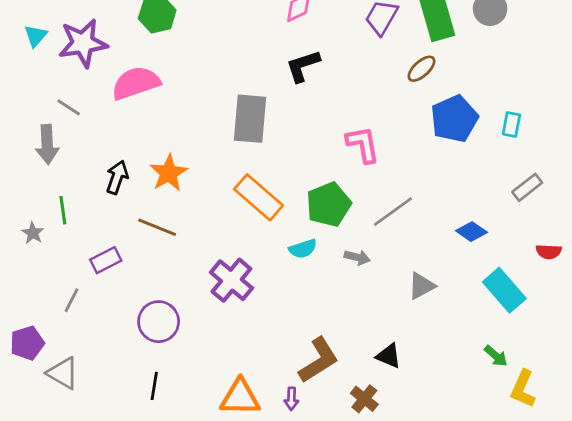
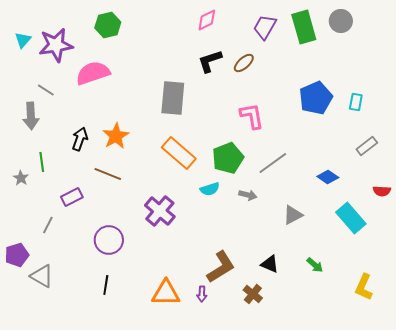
brown ellipse: (421, 69) -> (244, 63), moved
green arrow: (496, 356) -> (315, 265), moved

